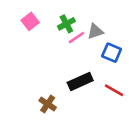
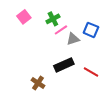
gray triangle: (95, 31) -> (73, 39), moved
blue square: (112, 53) -> (91, 30), moved

